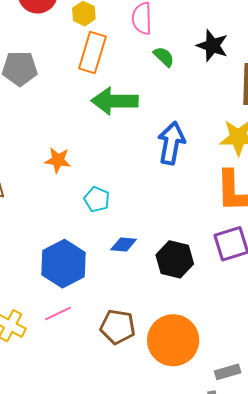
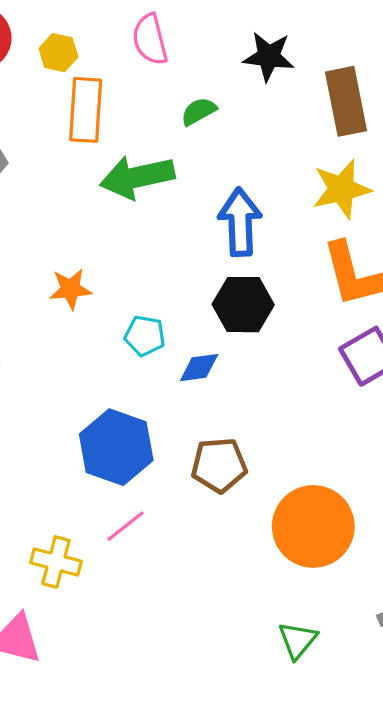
green semicircle: (164, 57) -> (199, 111), moved, turned -60
blue diamond: (124, 245) -> (199, 368), moved
black hexagon: (175, 259) -> (243, 305), moved
brown pentagon: (118, 327) -> (219, 465), moved

